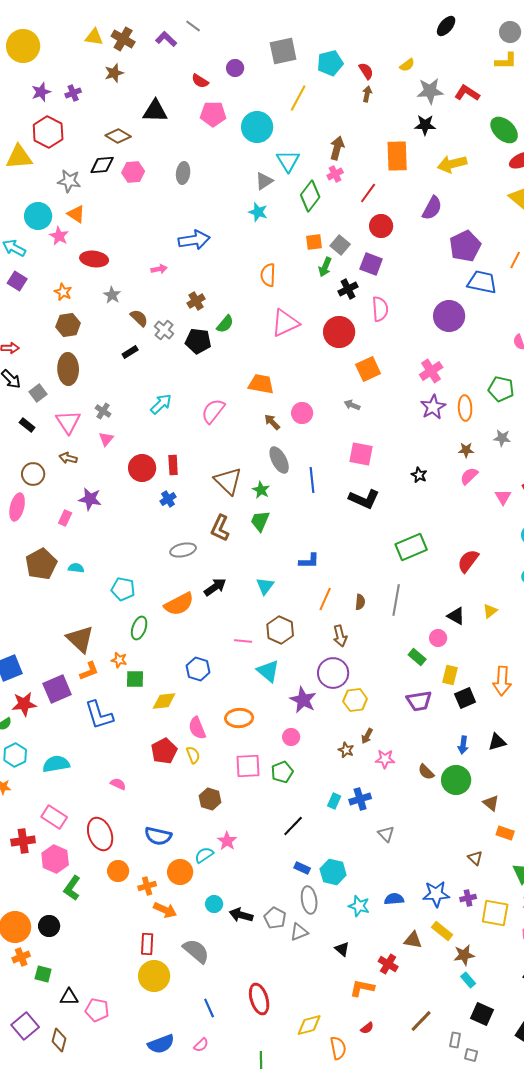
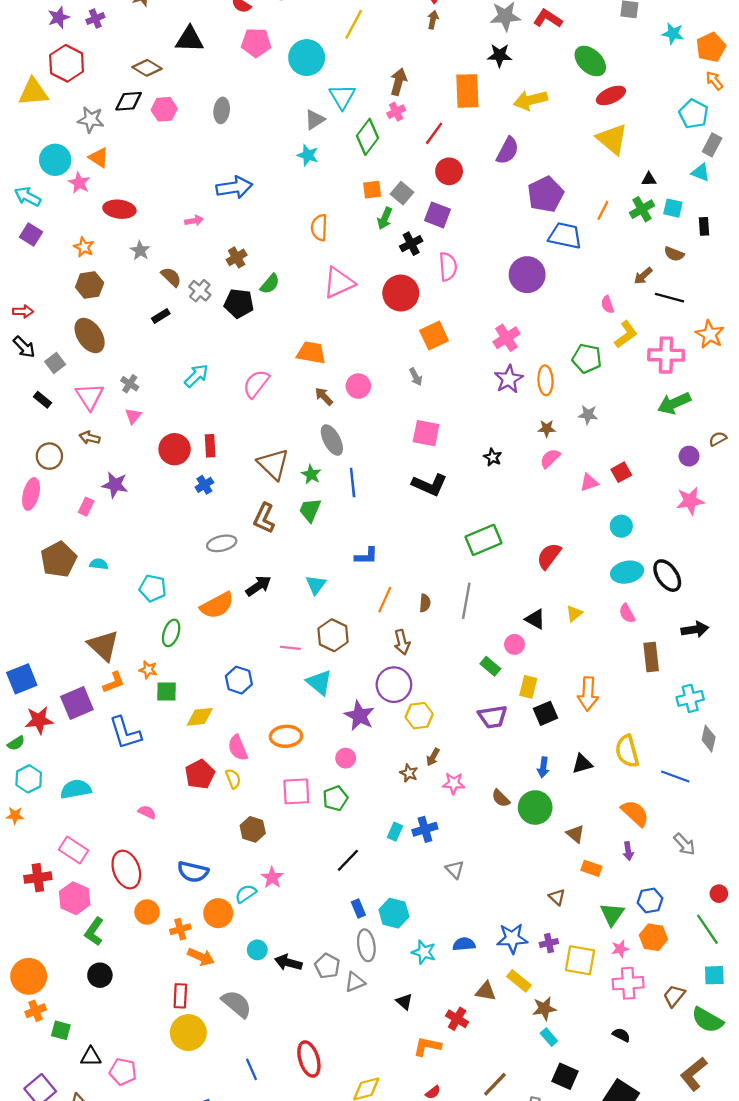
brown ellipse: (68, 369) -> (90, 336), turned -32
gray arrow: (352, 405) -> (416, 377), turned -140
blue line: (312, 480) -> (353, 483), moved
pink triangle: (503, 497) -> (589, 483), turned 42
blue rectangle: (302, 868) -> (358, 909), turned 42
black circle: (49, 926) -> (100, 975), moved

